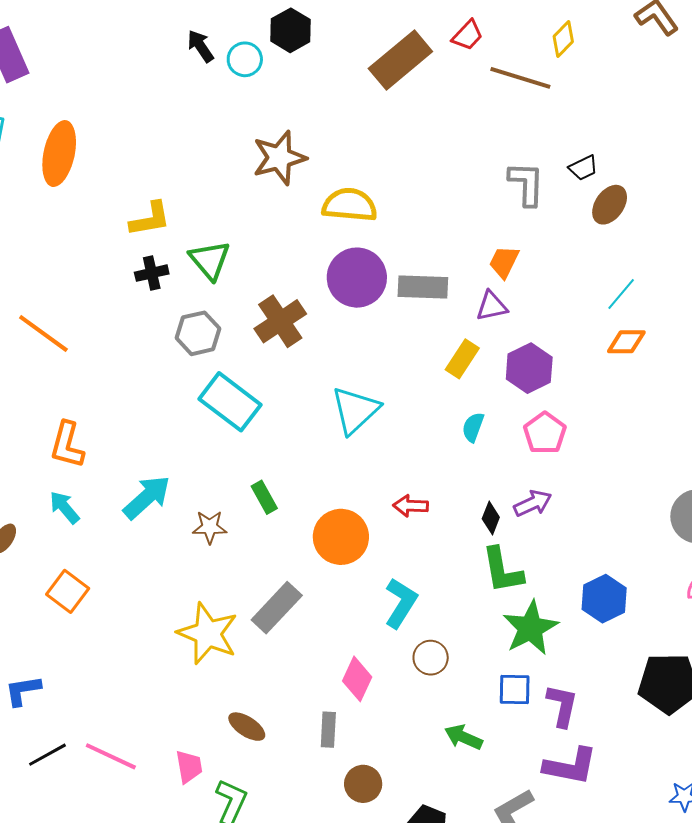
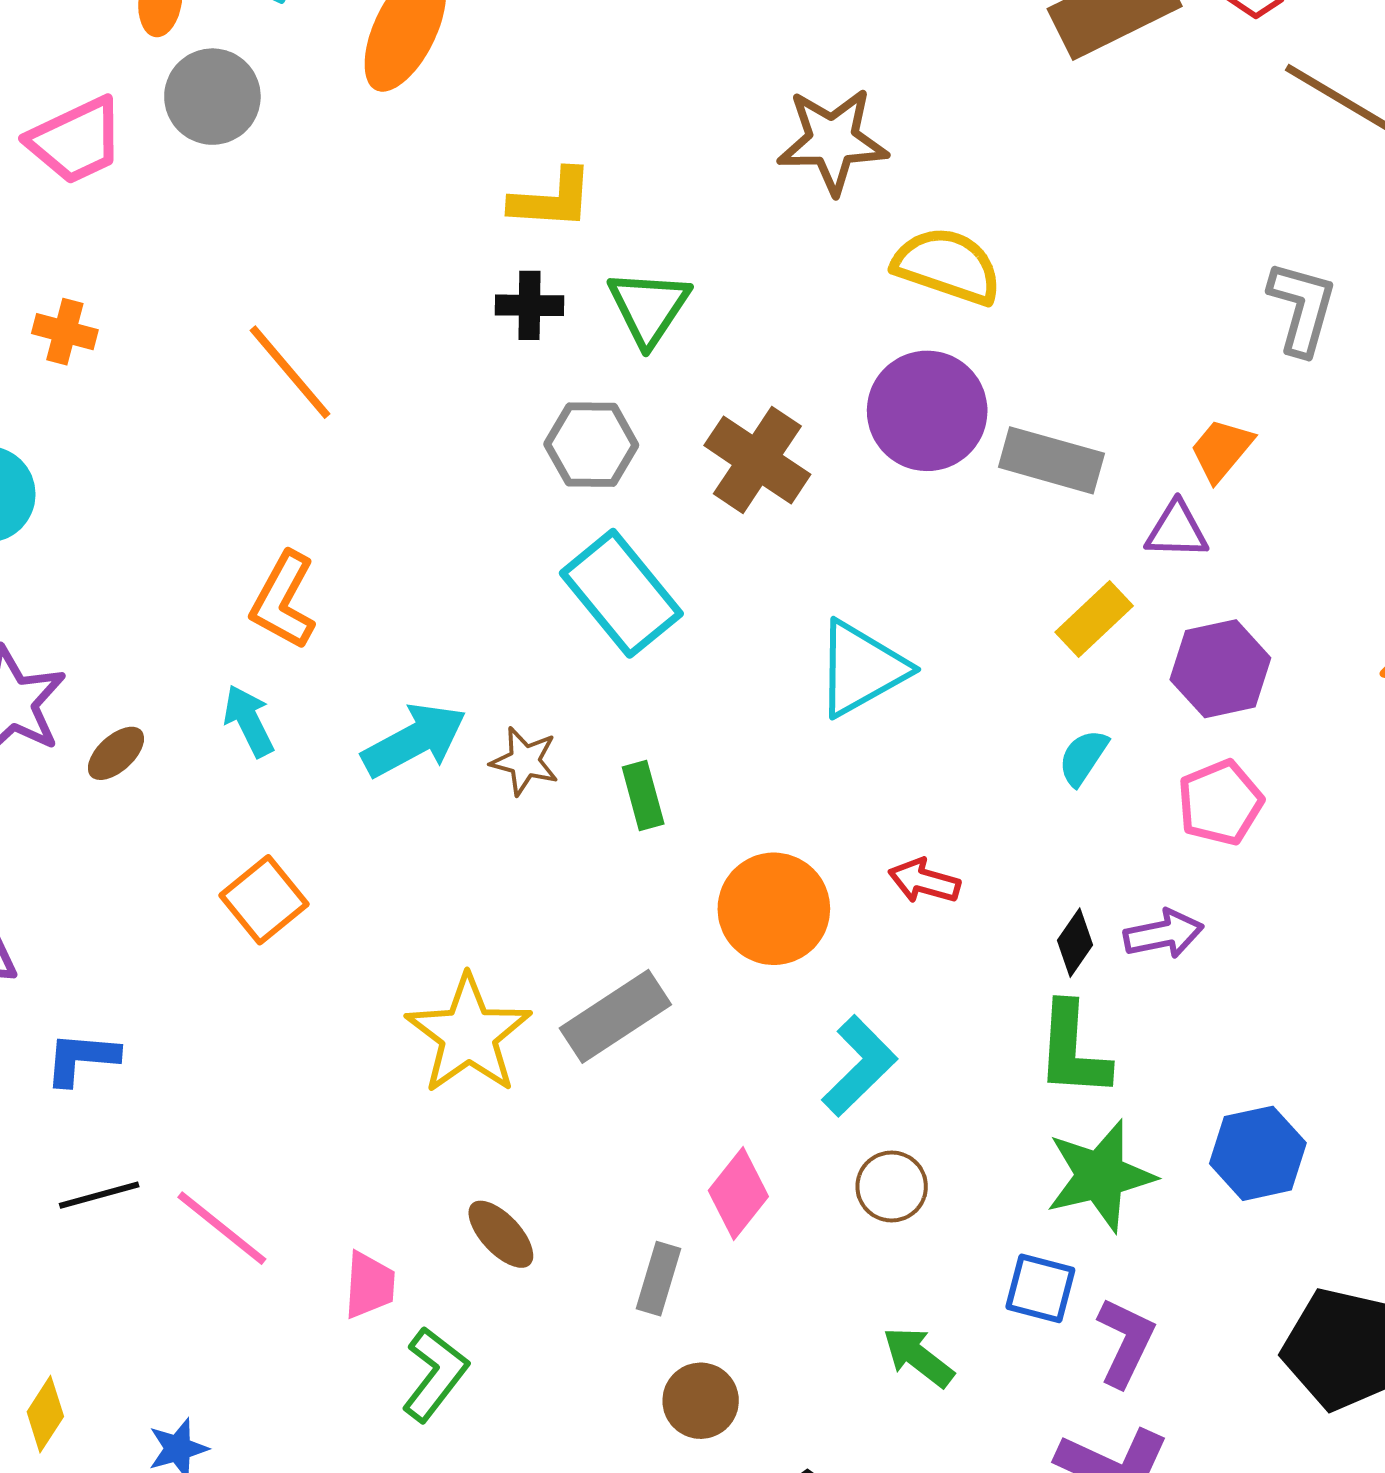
brown cross: (280, 321) -> (757, 460), turned -36
brown star: (210, 527) -> (525, 761), moved
orange square: (68, 591) -> (264, 900), moved

